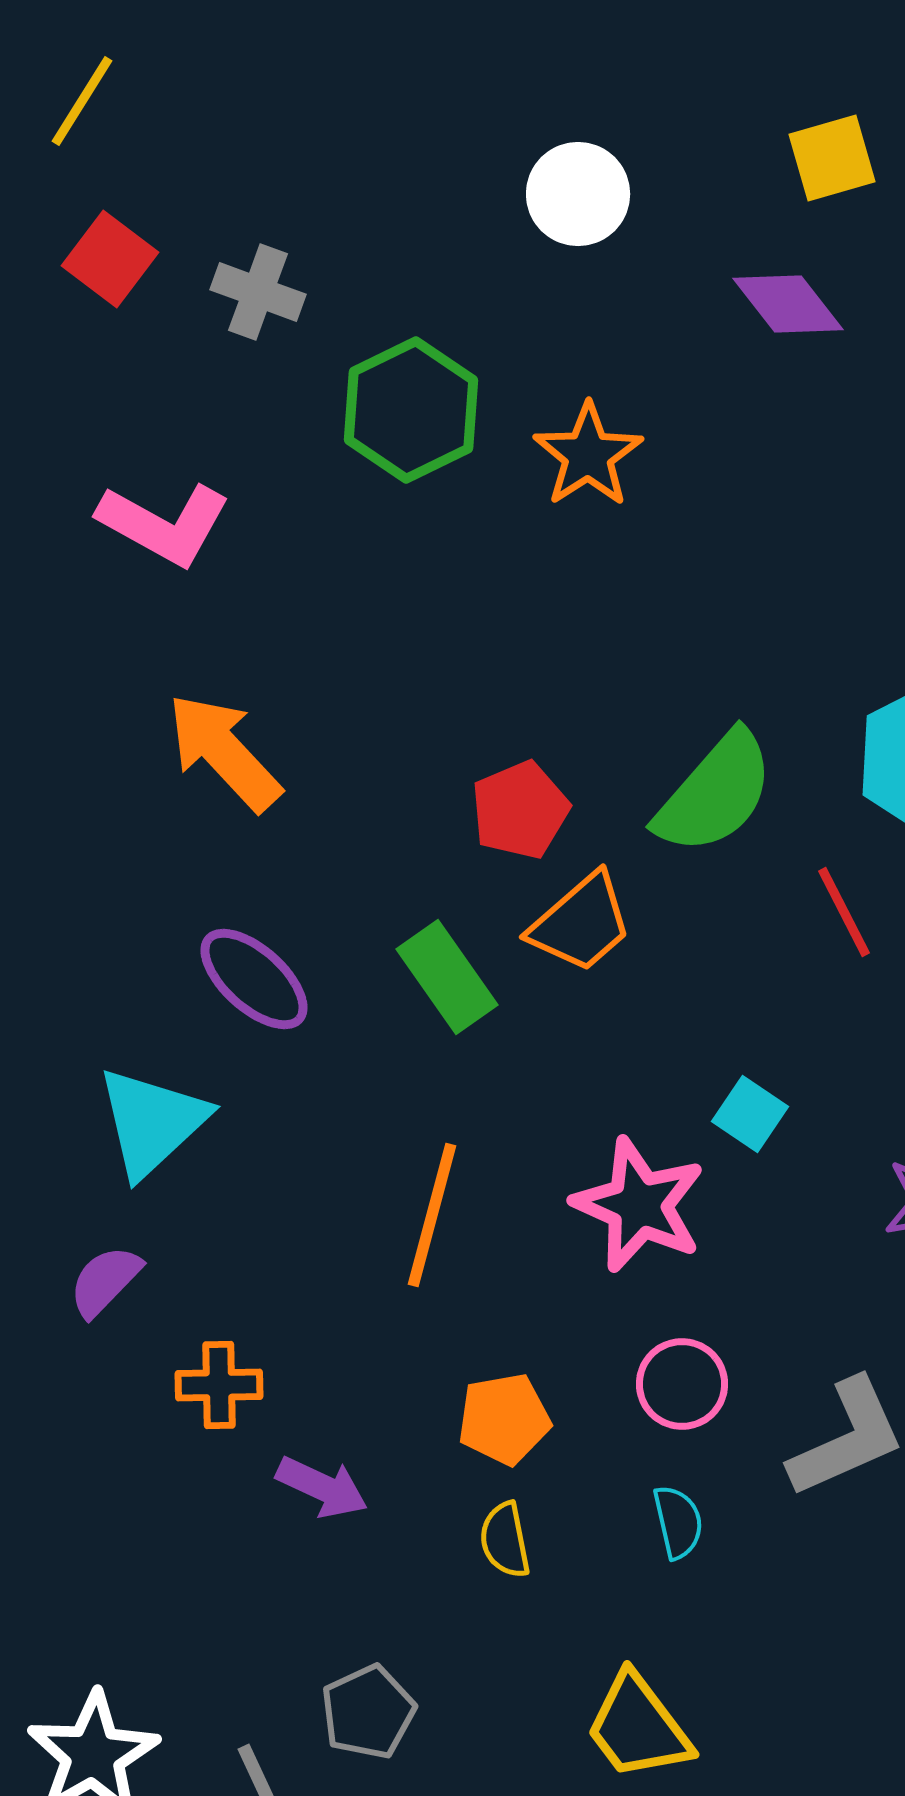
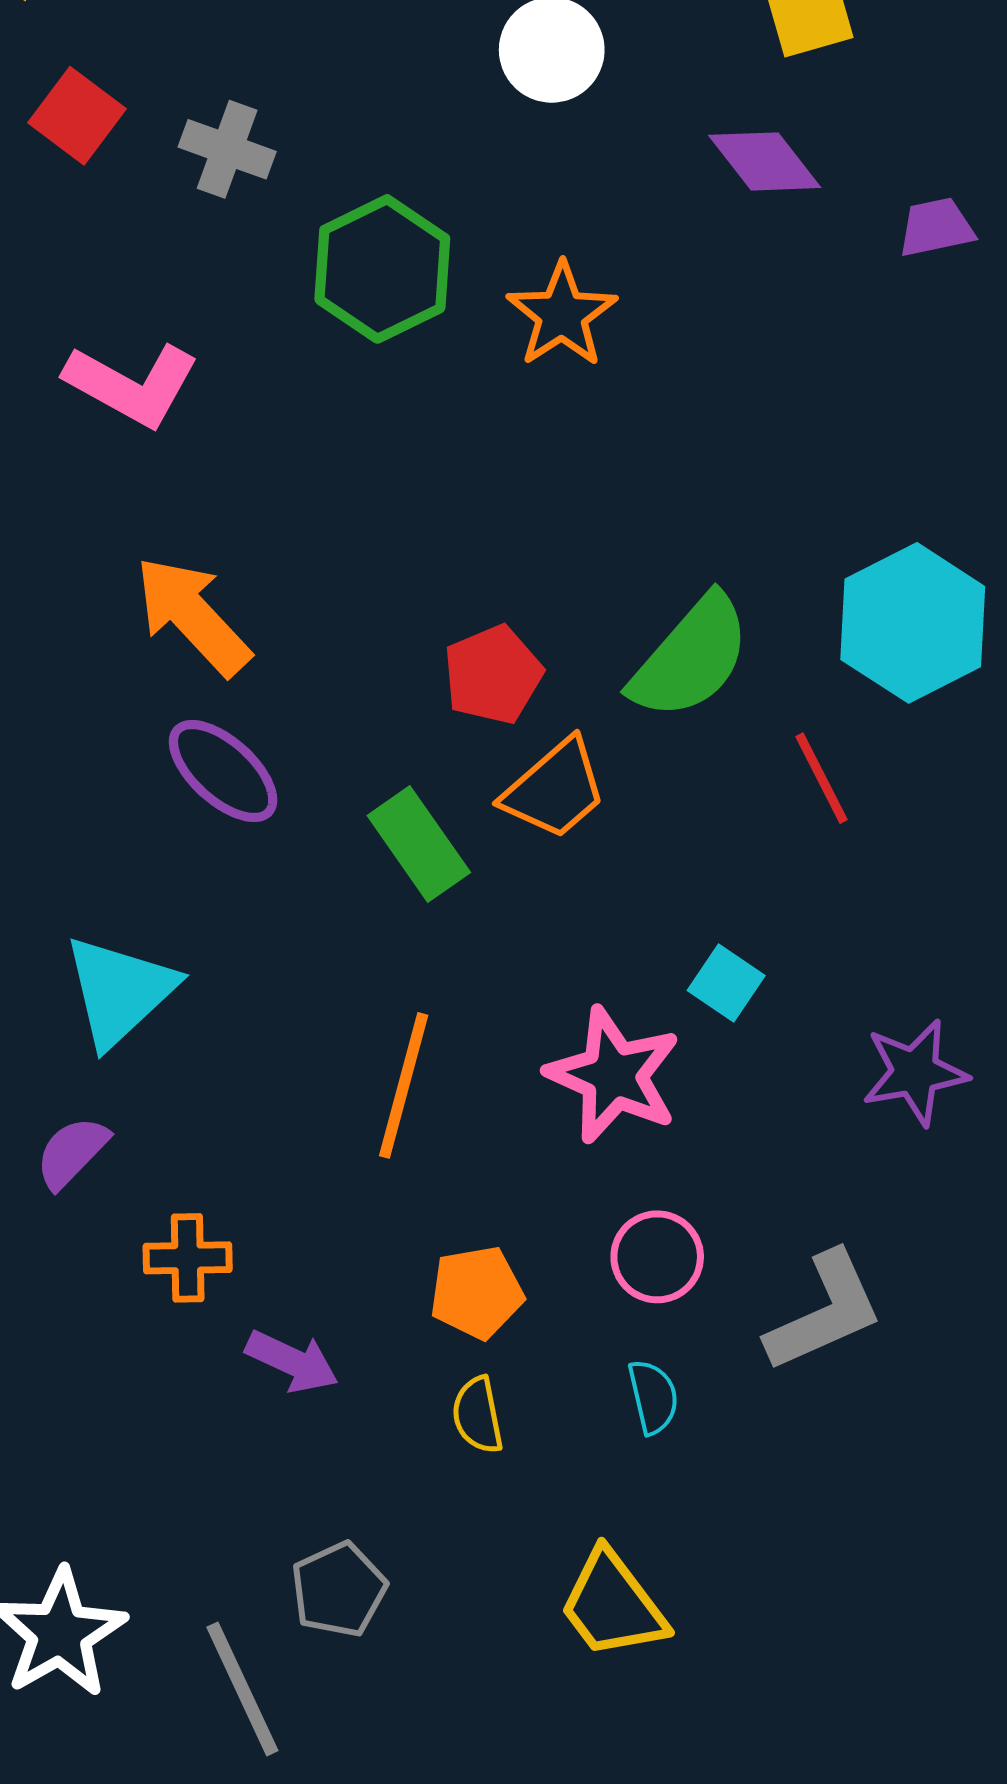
purple ellipse: (254, 979) -> (223, 771), moved

